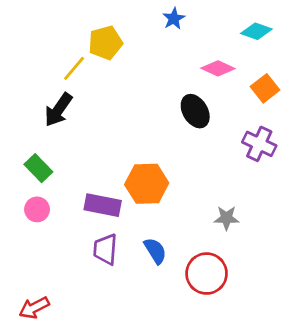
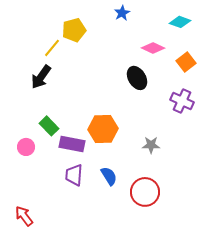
green rectangle: (38, 168) -> (49, 126), moved
gray star: (226, 218) -> (151, 145), moved
red arrow: (34, 308) -> (24, 216), turned 80

